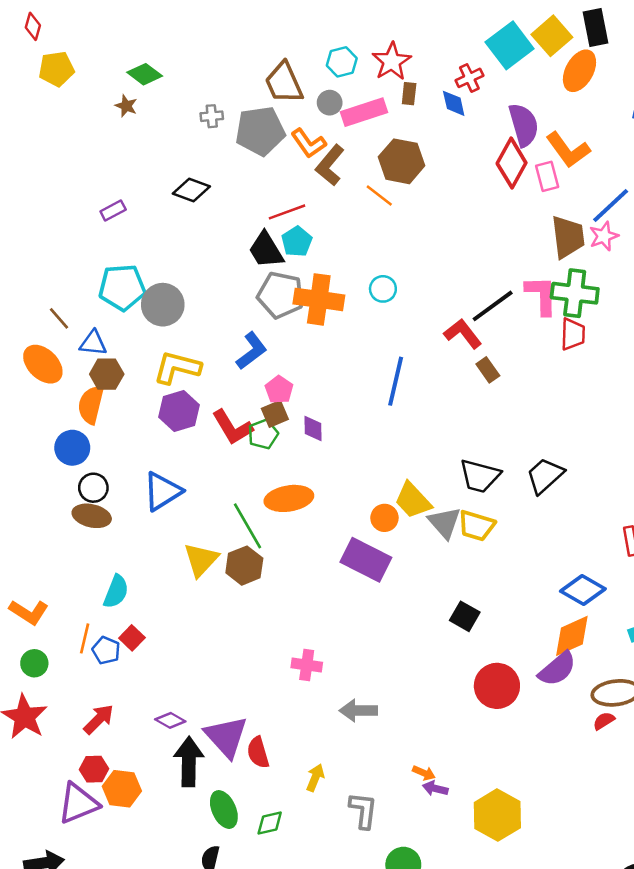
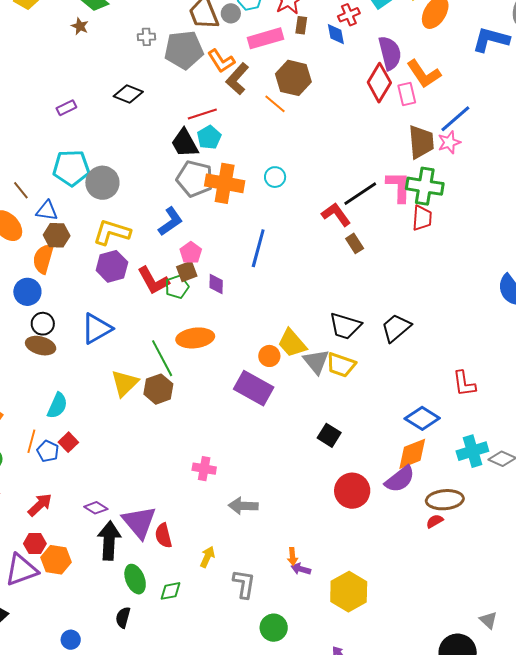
gray circle: (330, 103) -> (231, 13), moved
blue line: (396, 381) -> (258, 248), moved
orange arrow: (424, 773) -> (293, 557), turned 60

